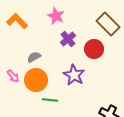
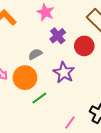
gray semicircle: (34, 57) -> (35, 54), moved
green line: (50, 100) -> (39, 98), turned -42

